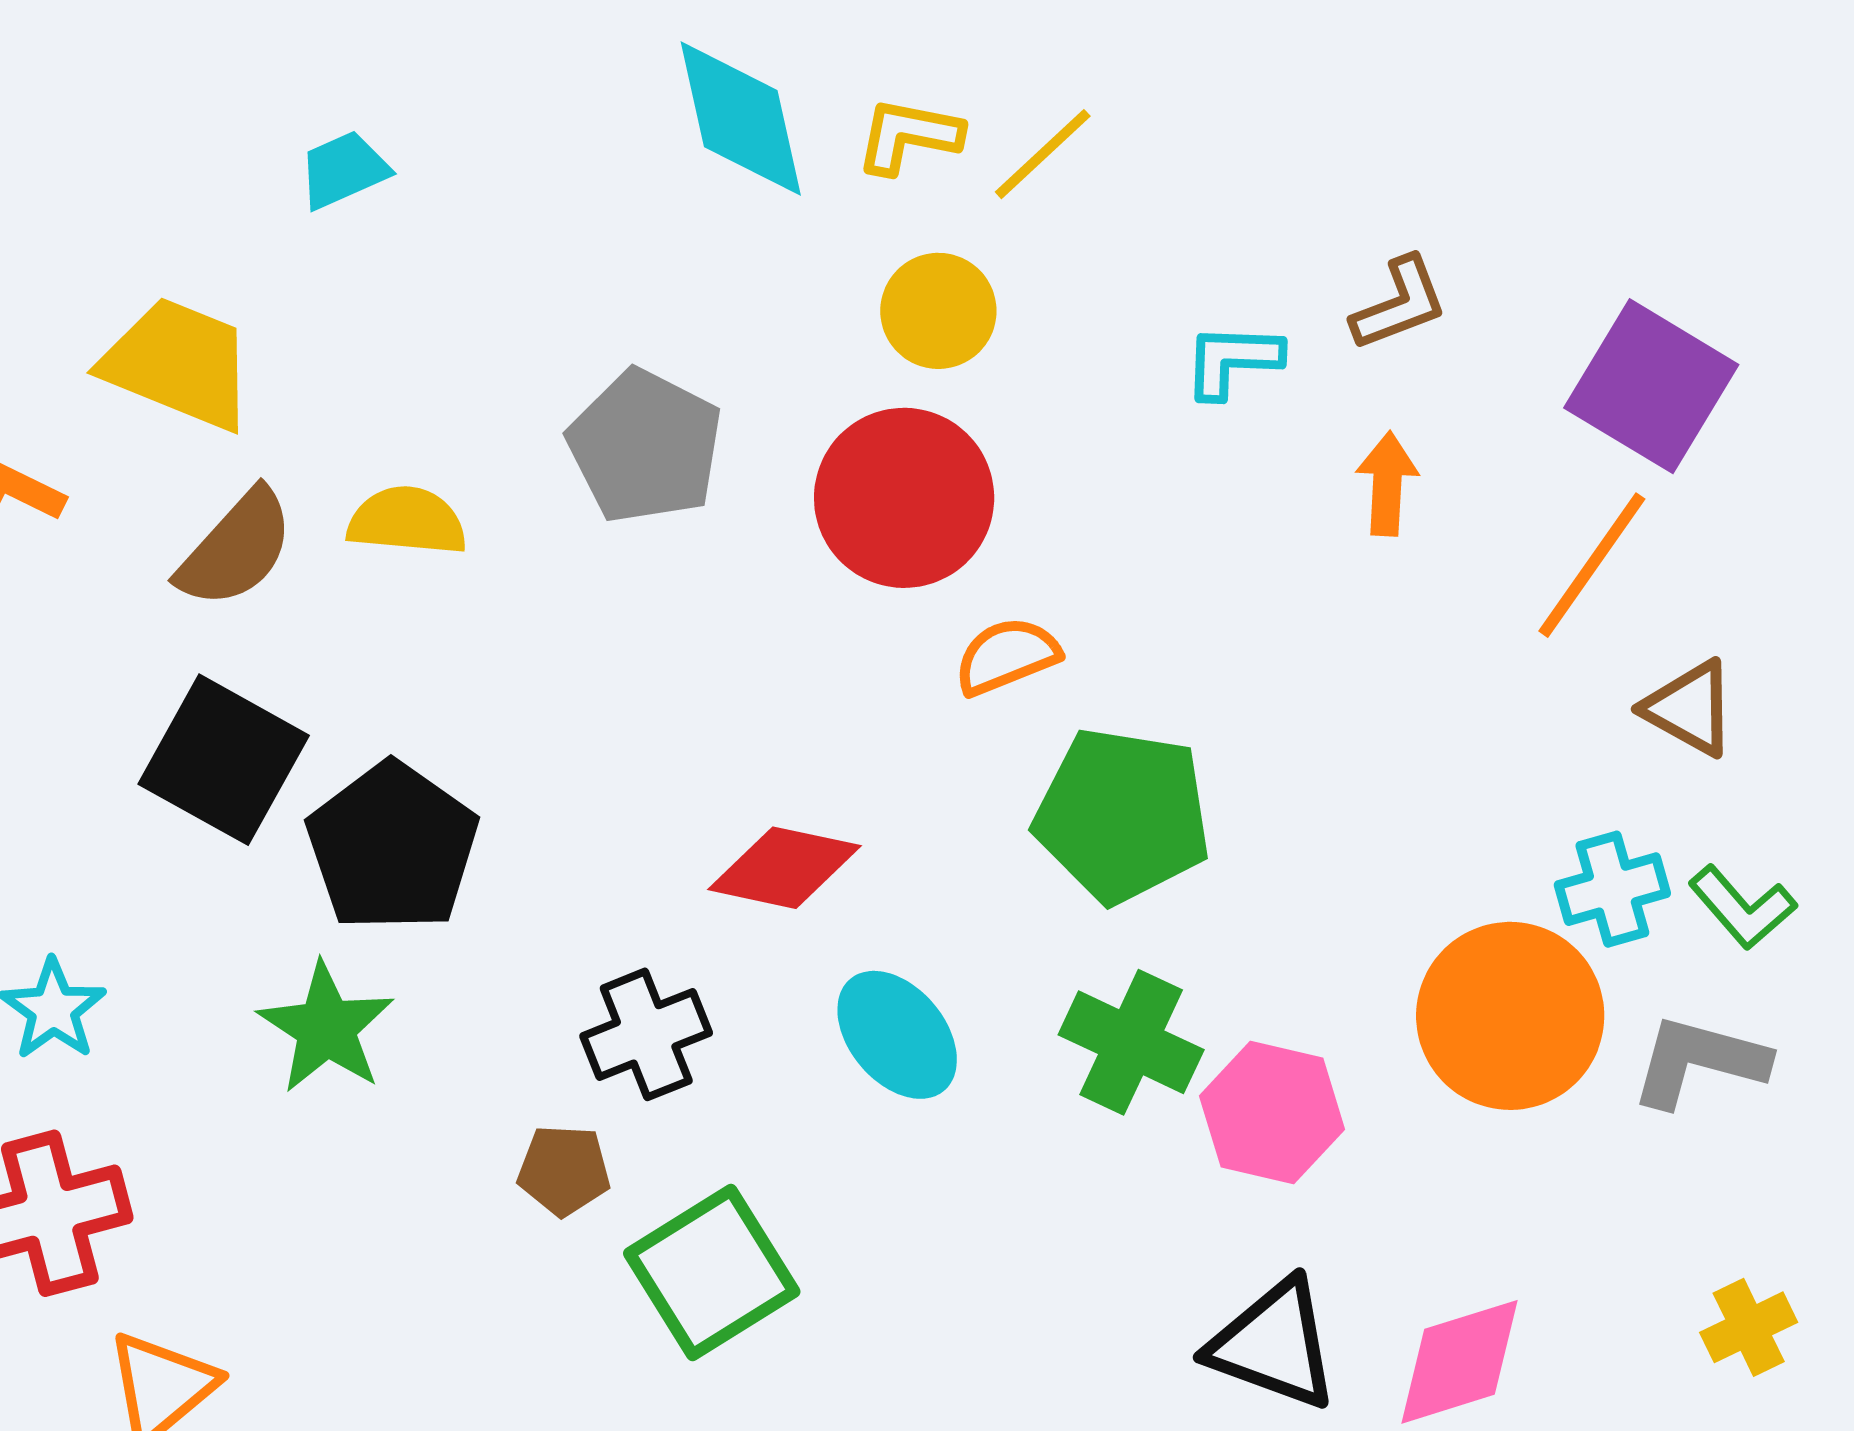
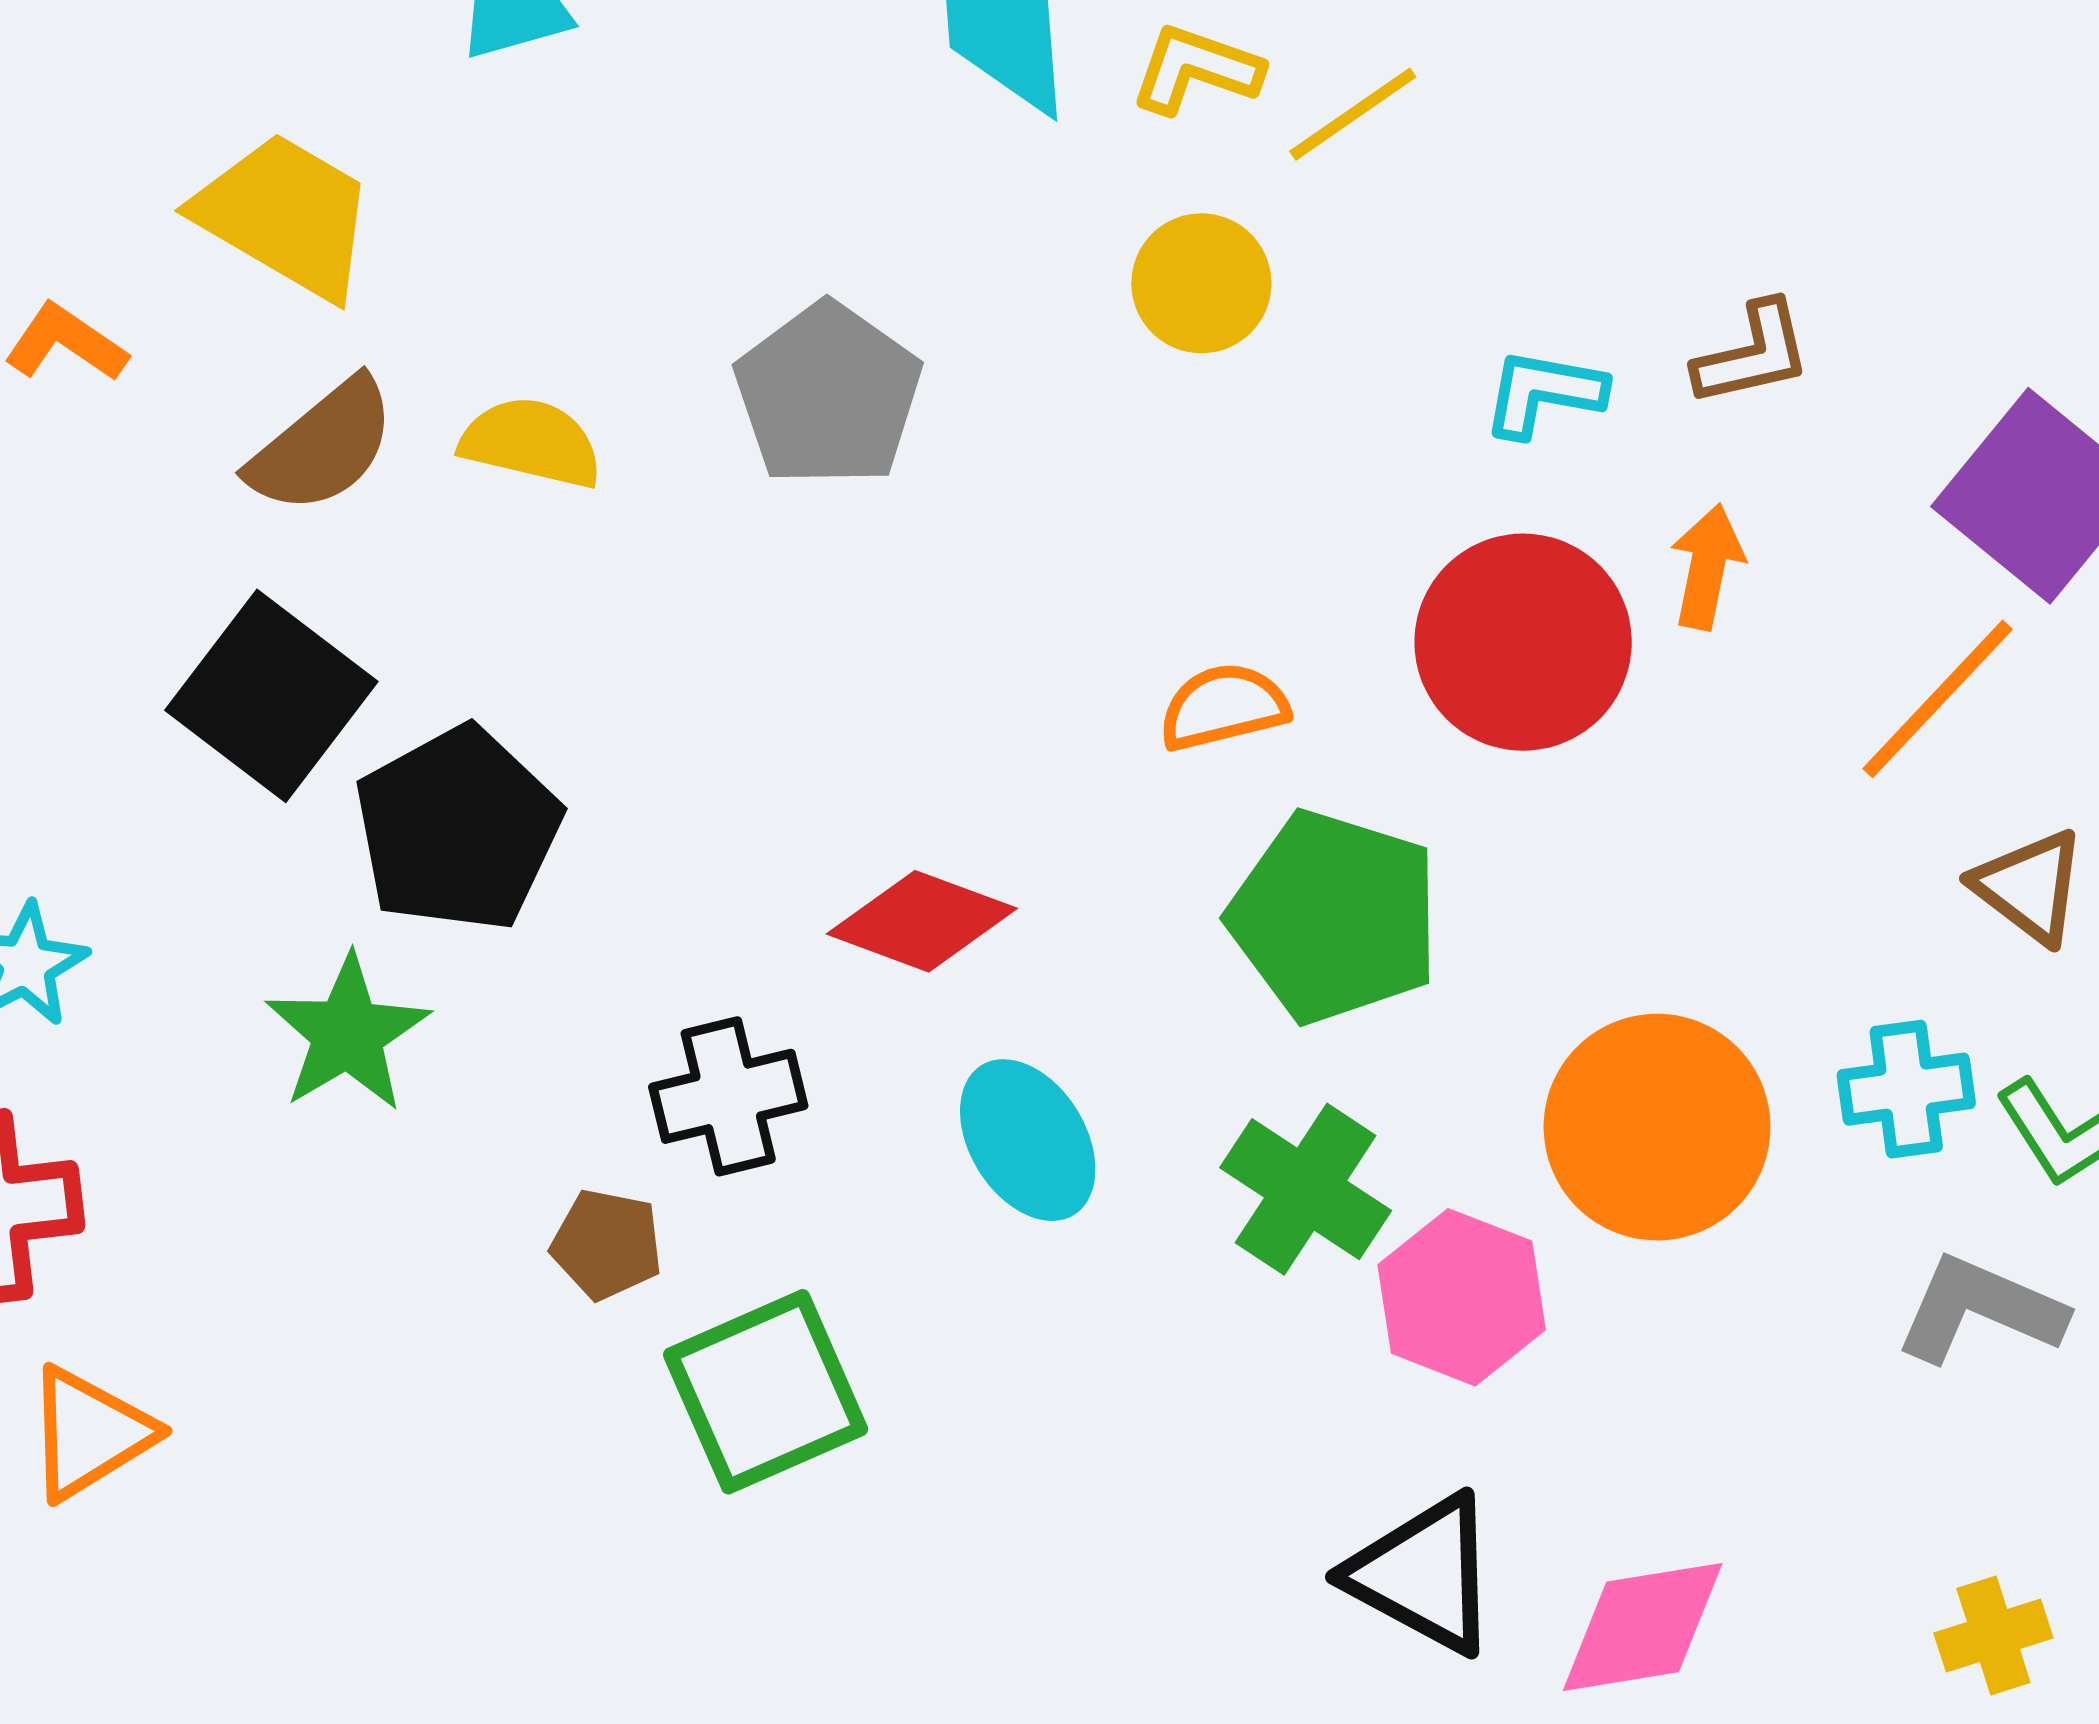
red circle: (904, 498) -> (1523, 642), moved
orange circle: (1510, 1016) -> (1657, 1127), moved

